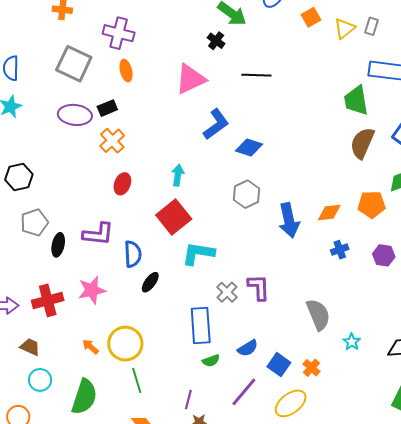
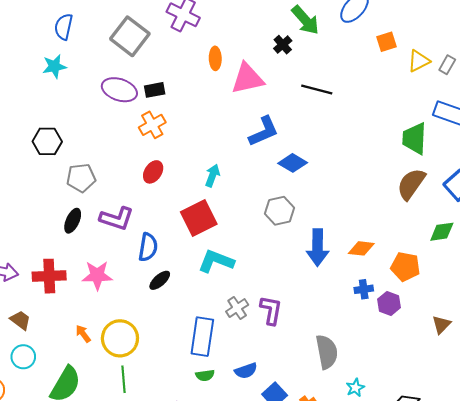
orange ellipse: (126, 71) -> (215, 58), moved
orange pentagon: (372, 204) -> (405, 267), moved
gray pentagon: (34, 222) -> (81, 178), moved
purple hexagon: (384, 255) -> (389, 303), moved

